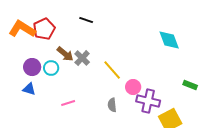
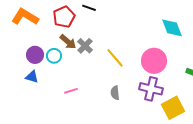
red pentagon: (44, 29) -> (64, 17), moved
pink circle: (133, 87) -> (154, 61), moved, size x1.6

